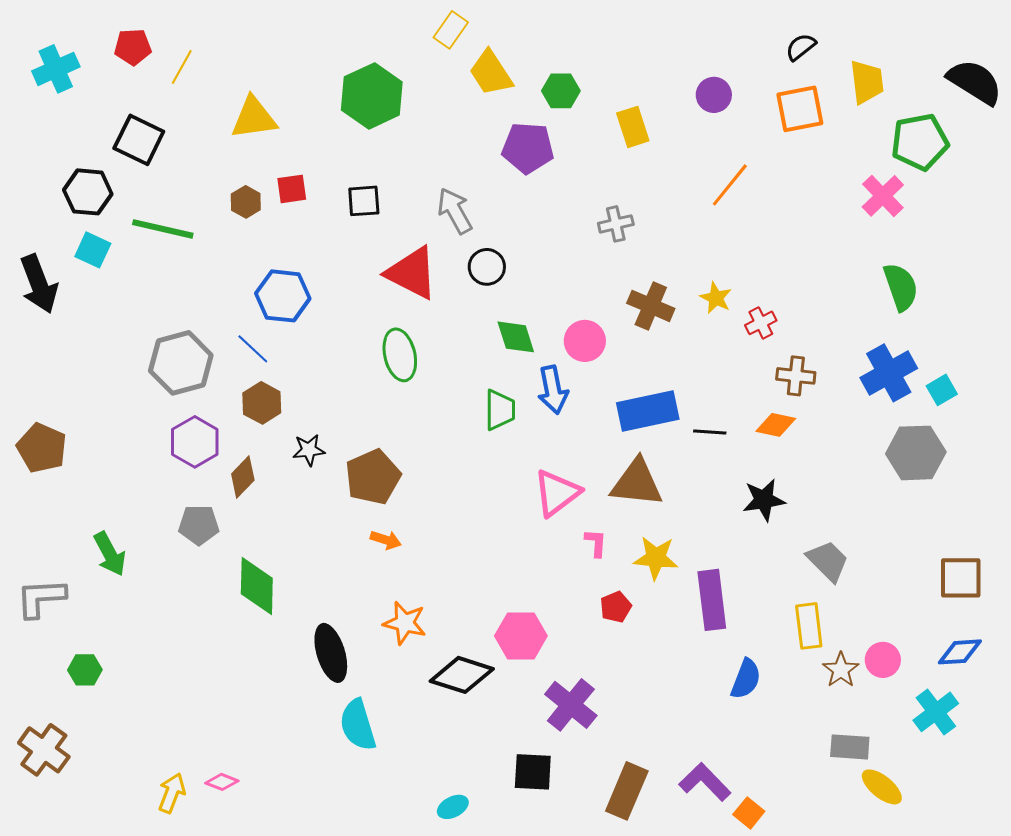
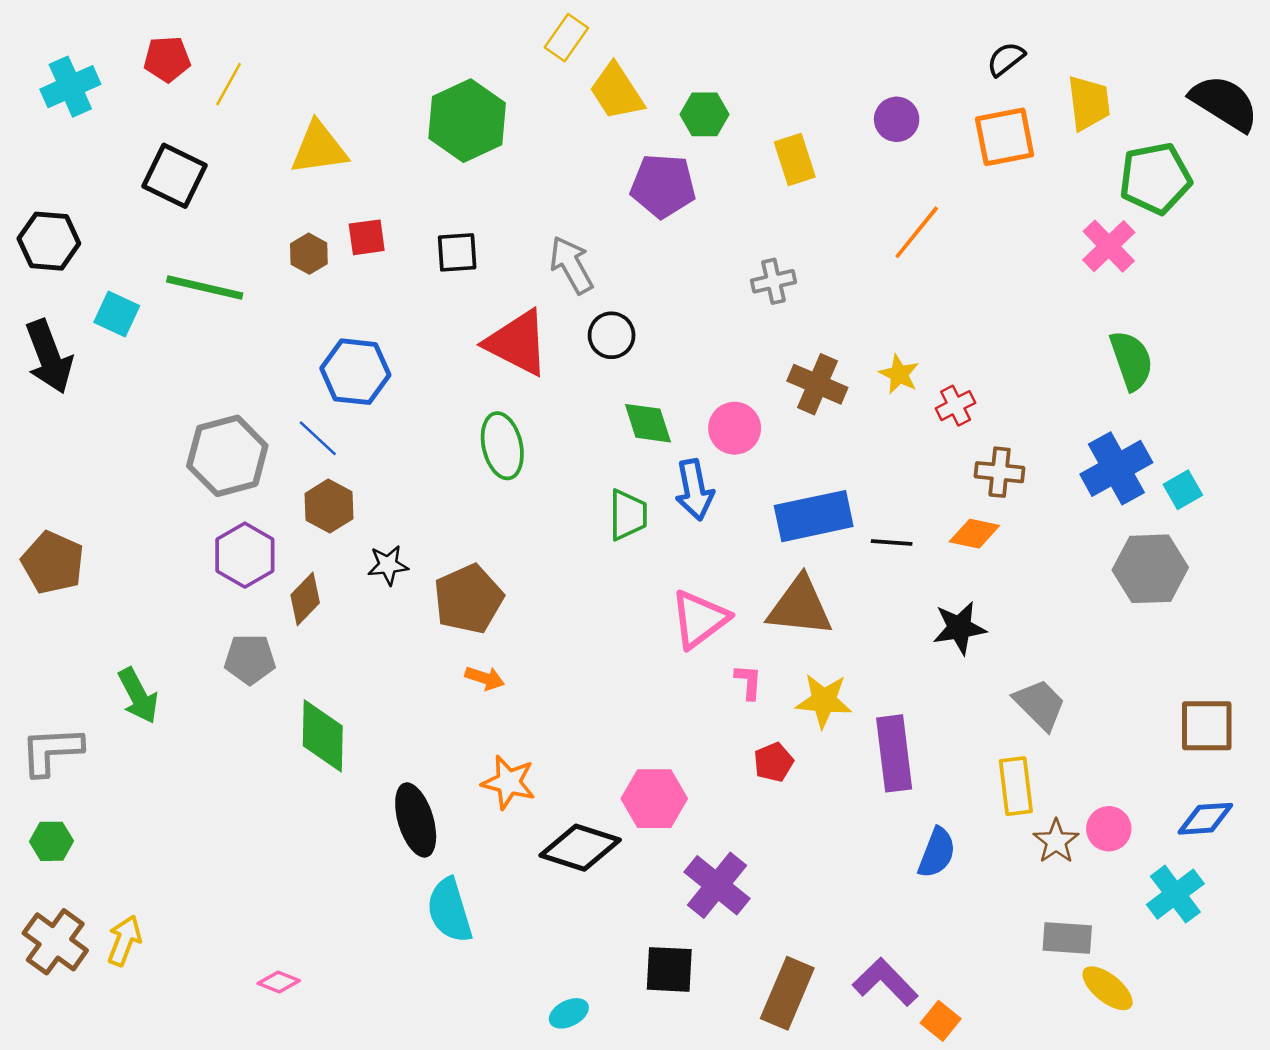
black hexagon: (88, 192) -> (49, 241), moved
green hexagon: (85, 670) -> (51, 841), moved
yellow arrow: (172, 793) -> (124, 941), moved

